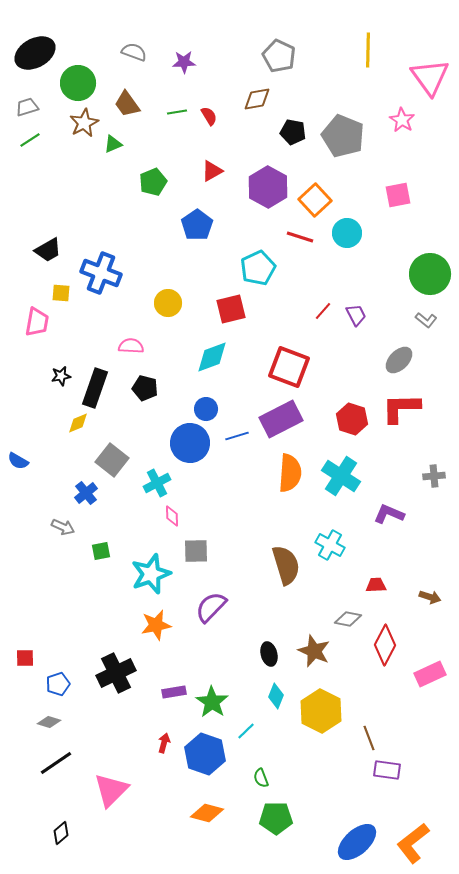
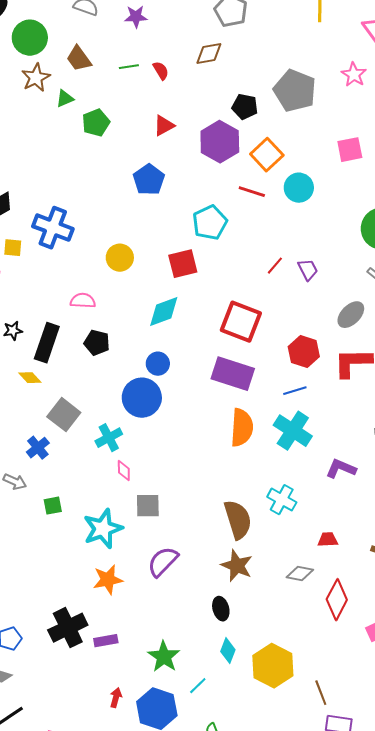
black pentagon: (293, 132) -> (245, 107), moved
green pentagon: (153, 182) -> (96, 123), moved
purple rectangle: (281, 419) -> (233, 374), turned 45
red hexagon: (352, 419) -> (304, 352), moved
yellow diamond: (78, 423) -> (30, 378), turned 70
blue line: (237, 436) -> (295, 391), moved
brown star: (314, 651) -> (237, 566), moved
purple rectangle: (174, 692) -> (106, 641), moved

